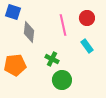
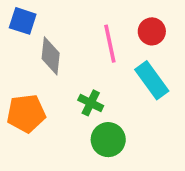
cyan rectangle: (87, 46) -> (152, 80), size x1.5

